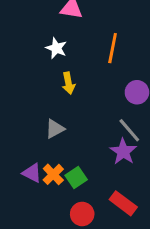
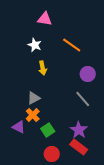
orange line: (113, 48) -> (72, 45), turned -66
purple star: (123, 152) -> (79, 130), moved
orange cross: (53, 174) -> (33, 115), moved

